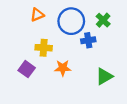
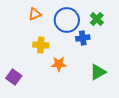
purple square: (27, 69) -> (14, 77), moved

